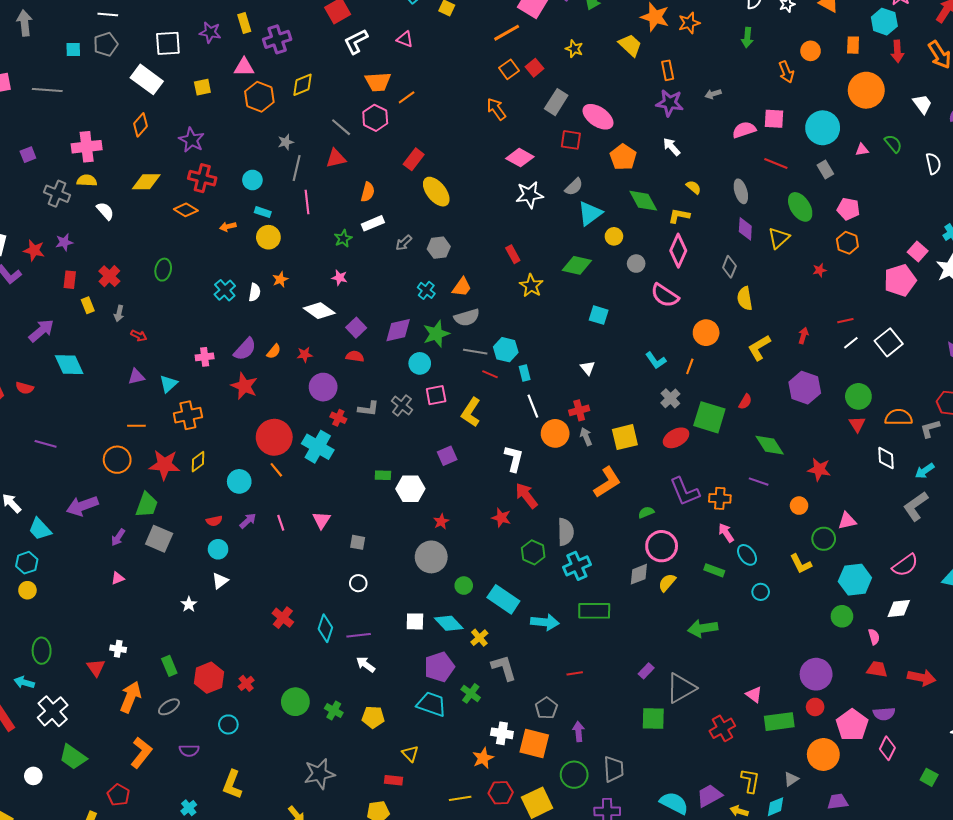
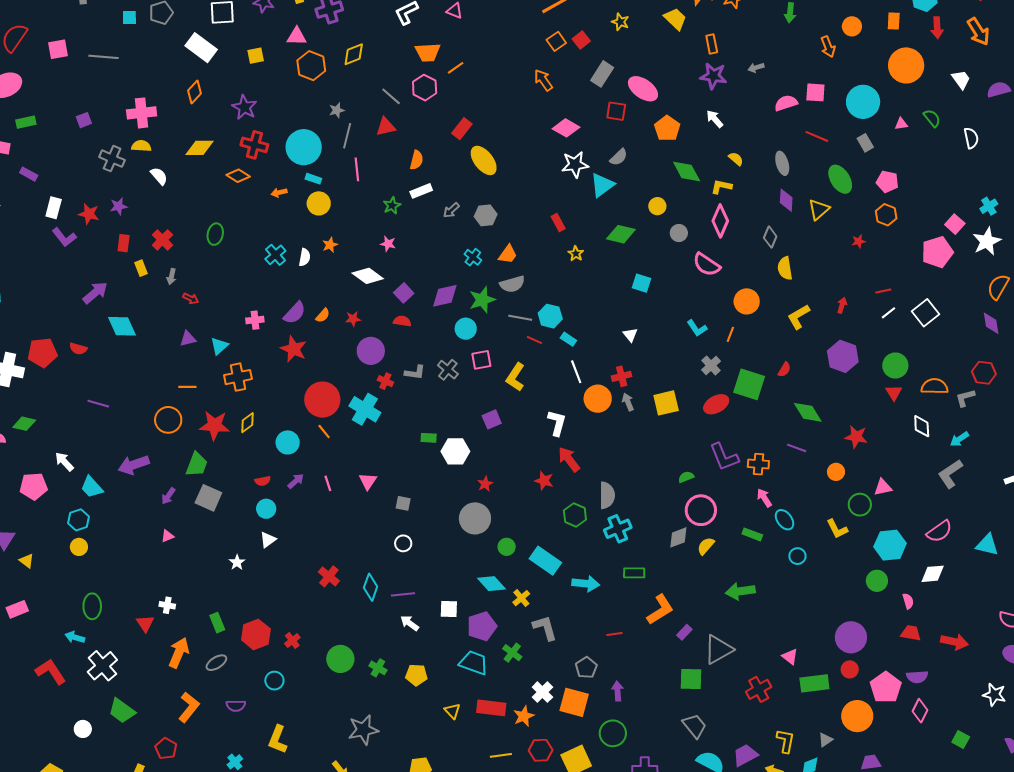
cyan circle: (252, 180) -> (304, 147), size x1.8
cyan triangle: (590, 213) -> (602, 185), moved
yellow star: (531, 286) -> (576, 254), size x0.7
cyan rectangle: (525, 373) -> (568, 339), turned -42
orange L-shape: (607, 482) -> (660, 610), moved
green rectangle: (594, 611) -> (634, 573), size x0.7
white square: (415, 621) -> (449, 609), moved
white cross: (502, 733) -> (542, 692), turned 35
gray trapezoid: (614, 769) -> (695, 726), moved, turned -36
red rectangle: (393, 780) -> (491, 708), moved, size x1.6

